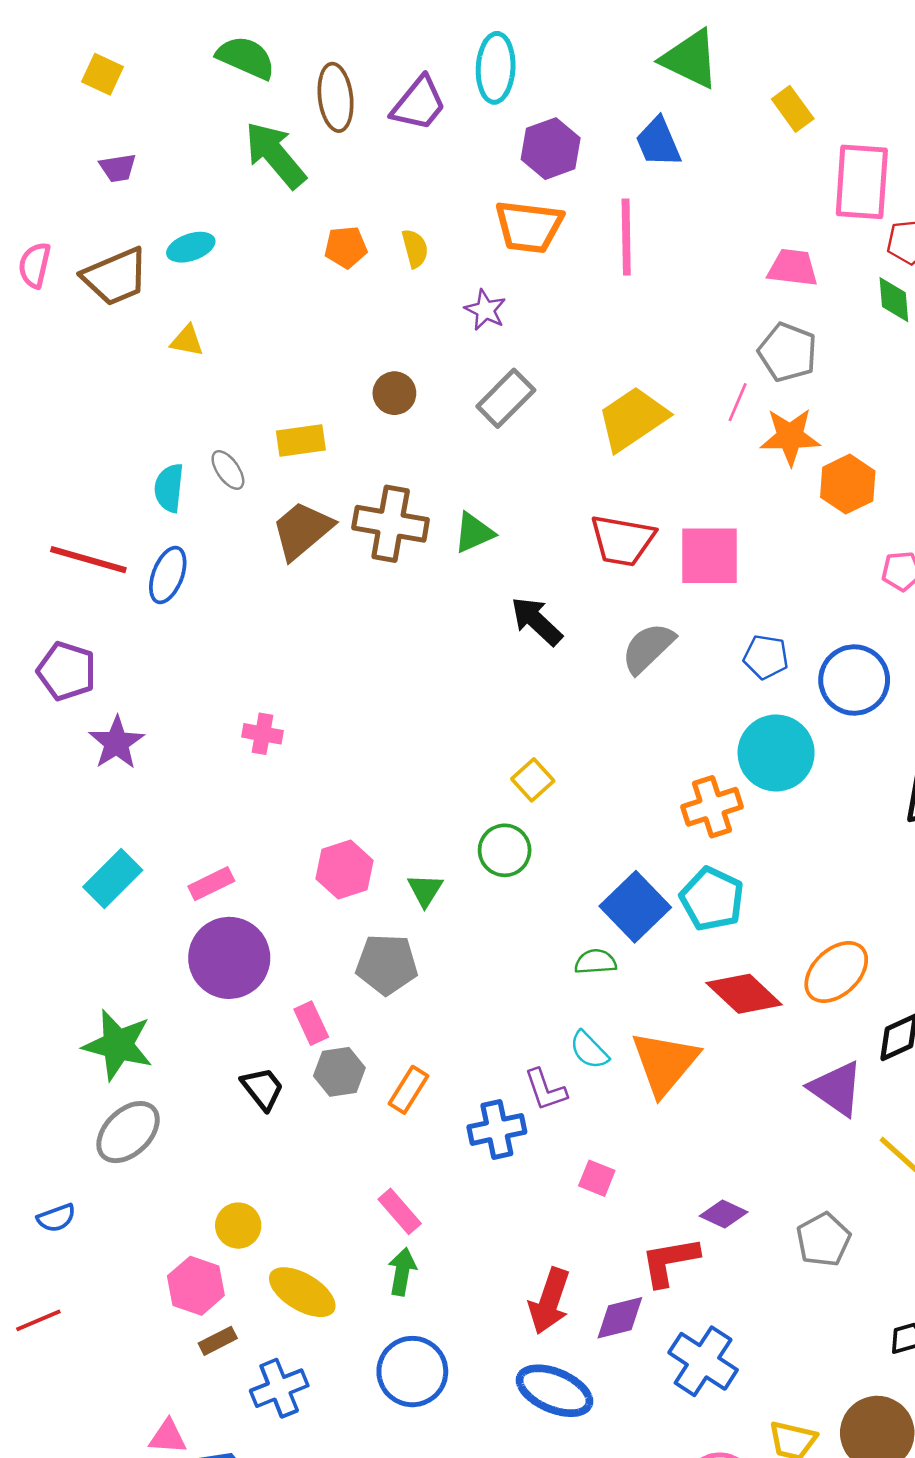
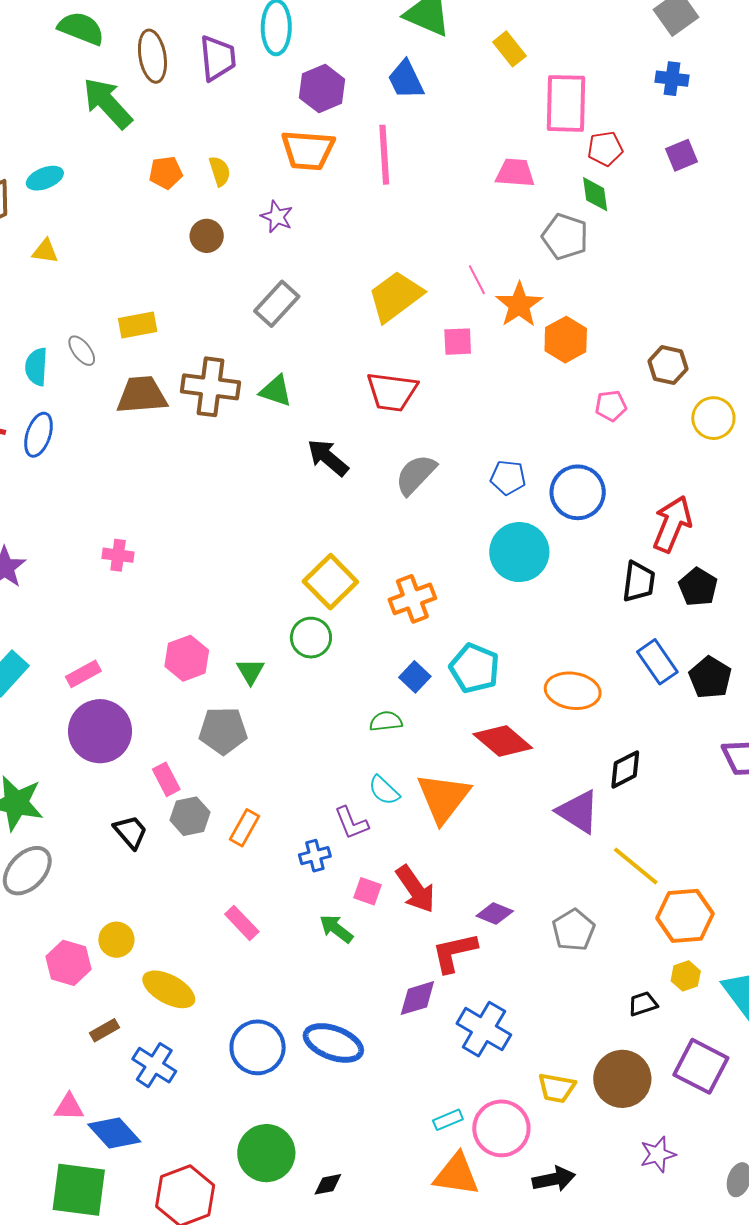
purple trapezoid: (419, 104) -> (218, 58), turned -42
gray pentagon: (788, 352) -> (565, 237), moved
brown circle: (394, 393) -> (207, 236), moved
gray rectangle: (506, 398) -> (277, 304), moved
pink line: (738, 402) -> (477, 280), turned -48
orange star: (790, 437) -> (519, 305), turned -30
brown trapezoid: (302, 530) -> (142, 395), turned 38
green triangle: (474, 533) -> (276, 391), turned 45
pink square: (709, 556) -> (458, 342), moved, size x0.6
yellow square: (533, 780) -> (330, 582), size x1.6
orange cross: (712, 807) -> (412, 599), moved
blue square: (635, 907) -> (415, 677), size x0.6
orange ellipse: (836, 972) -> (573, 691), moved, turned 54
blue cross: (497, 1129) -> (315, 856), size x0.7
pink square: (597, 1178) -> (368, 891), moved
green arrow: (402, 1272) -> (336, 929), moved, turned -60
pink hexagon: (196, 1286) -> (68, 963), moved
red arrow: (549, 1301) -> (415, 889), moved, turned -51
blue cross: (279, 1388) -> (154, 1065), turned -33
blue ellipse: (555, 1391) -> (333, 1043), moved

